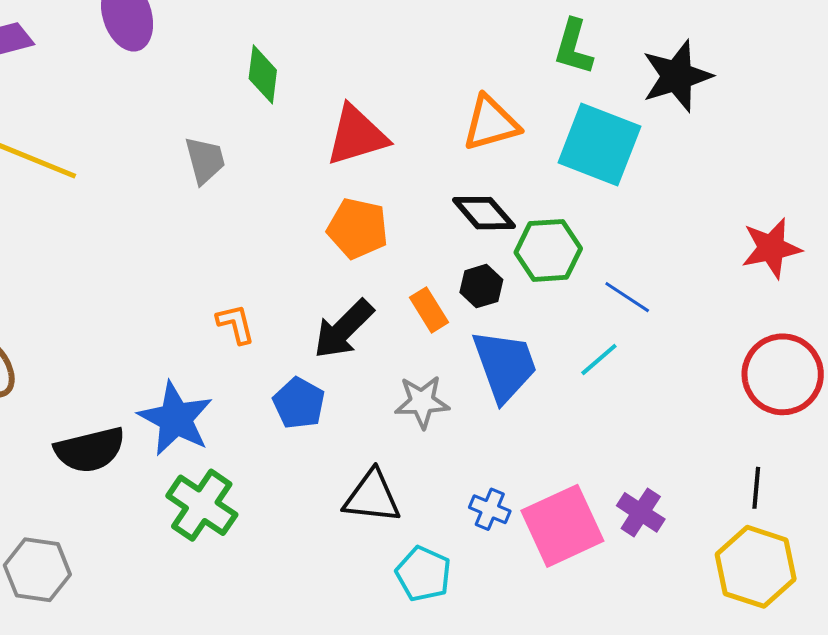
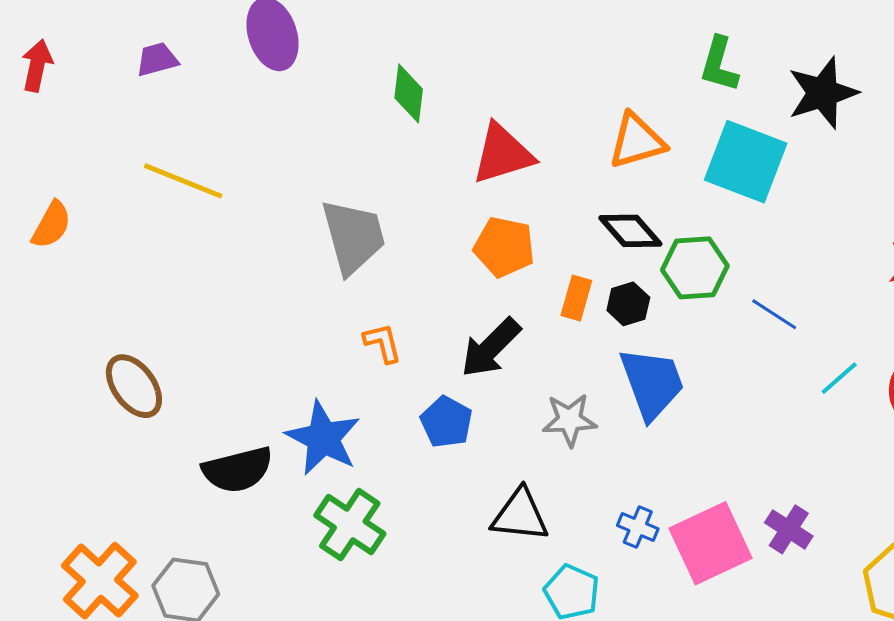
gray trapezoid: (205, 160) -> (353, 237), moved, size x1.6
orange rectangle: (429, 310) -> (576, 298), moved, turned 48
cyan line: (599, 360) -> (839, 378), moved

